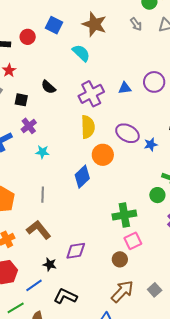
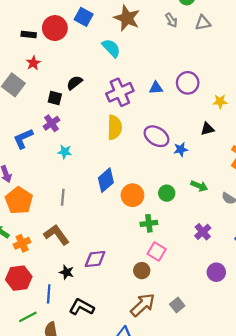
red circle: (28, 37) -> (55, 28), size x1.5
black semicircle: (48, 87) -> (75, 83), turned 98
black square: (21, 100) -> (55, 98), moved
orange circle: (103, 155) -> (132, 195), moved
green circle: (157, 195) -> (167, 193), moved
green cross: (124, 215) -> (149, 223), size x0.7
pink square: (133, 241) -> (157, 251), turned -36
blue line: (34, 285) -> (49, 294), turned -54

